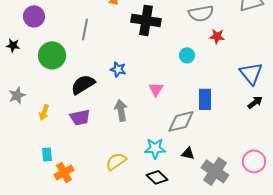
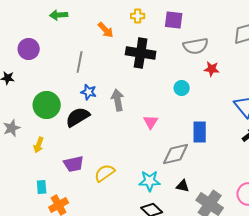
green circle: (52, 55) -> (47, 105), moved
blue star: (118, 69) -> (89, 92), moved
gray arrow: (121, 110) -> (118, 100), moved
purple trapezoid: (80, 117) -> (74, 164), moved
yellow semicircle: (116, 161) -> (105, 173), moved

